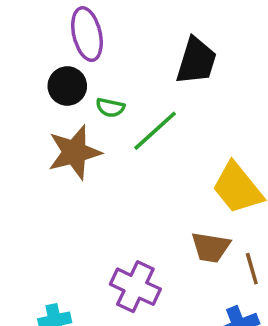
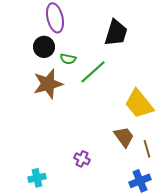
brown trapezoid: (211, 247) -> (124, 137), turned -135
purple cross: (135, 287) -> (82, 159), size x0.6

